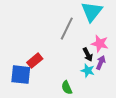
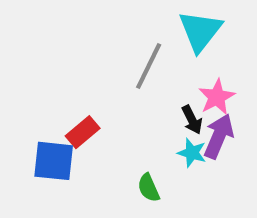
pink star: (100, 44) -> (217, 97), turned 30
purple arrow: (101, 63) -> (219, 136), size x1.5

